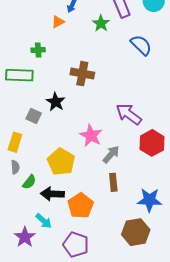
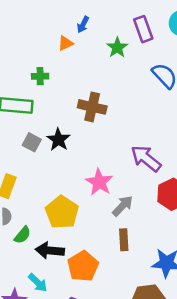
gray square: (34, 116) -> (32, 142), moved

